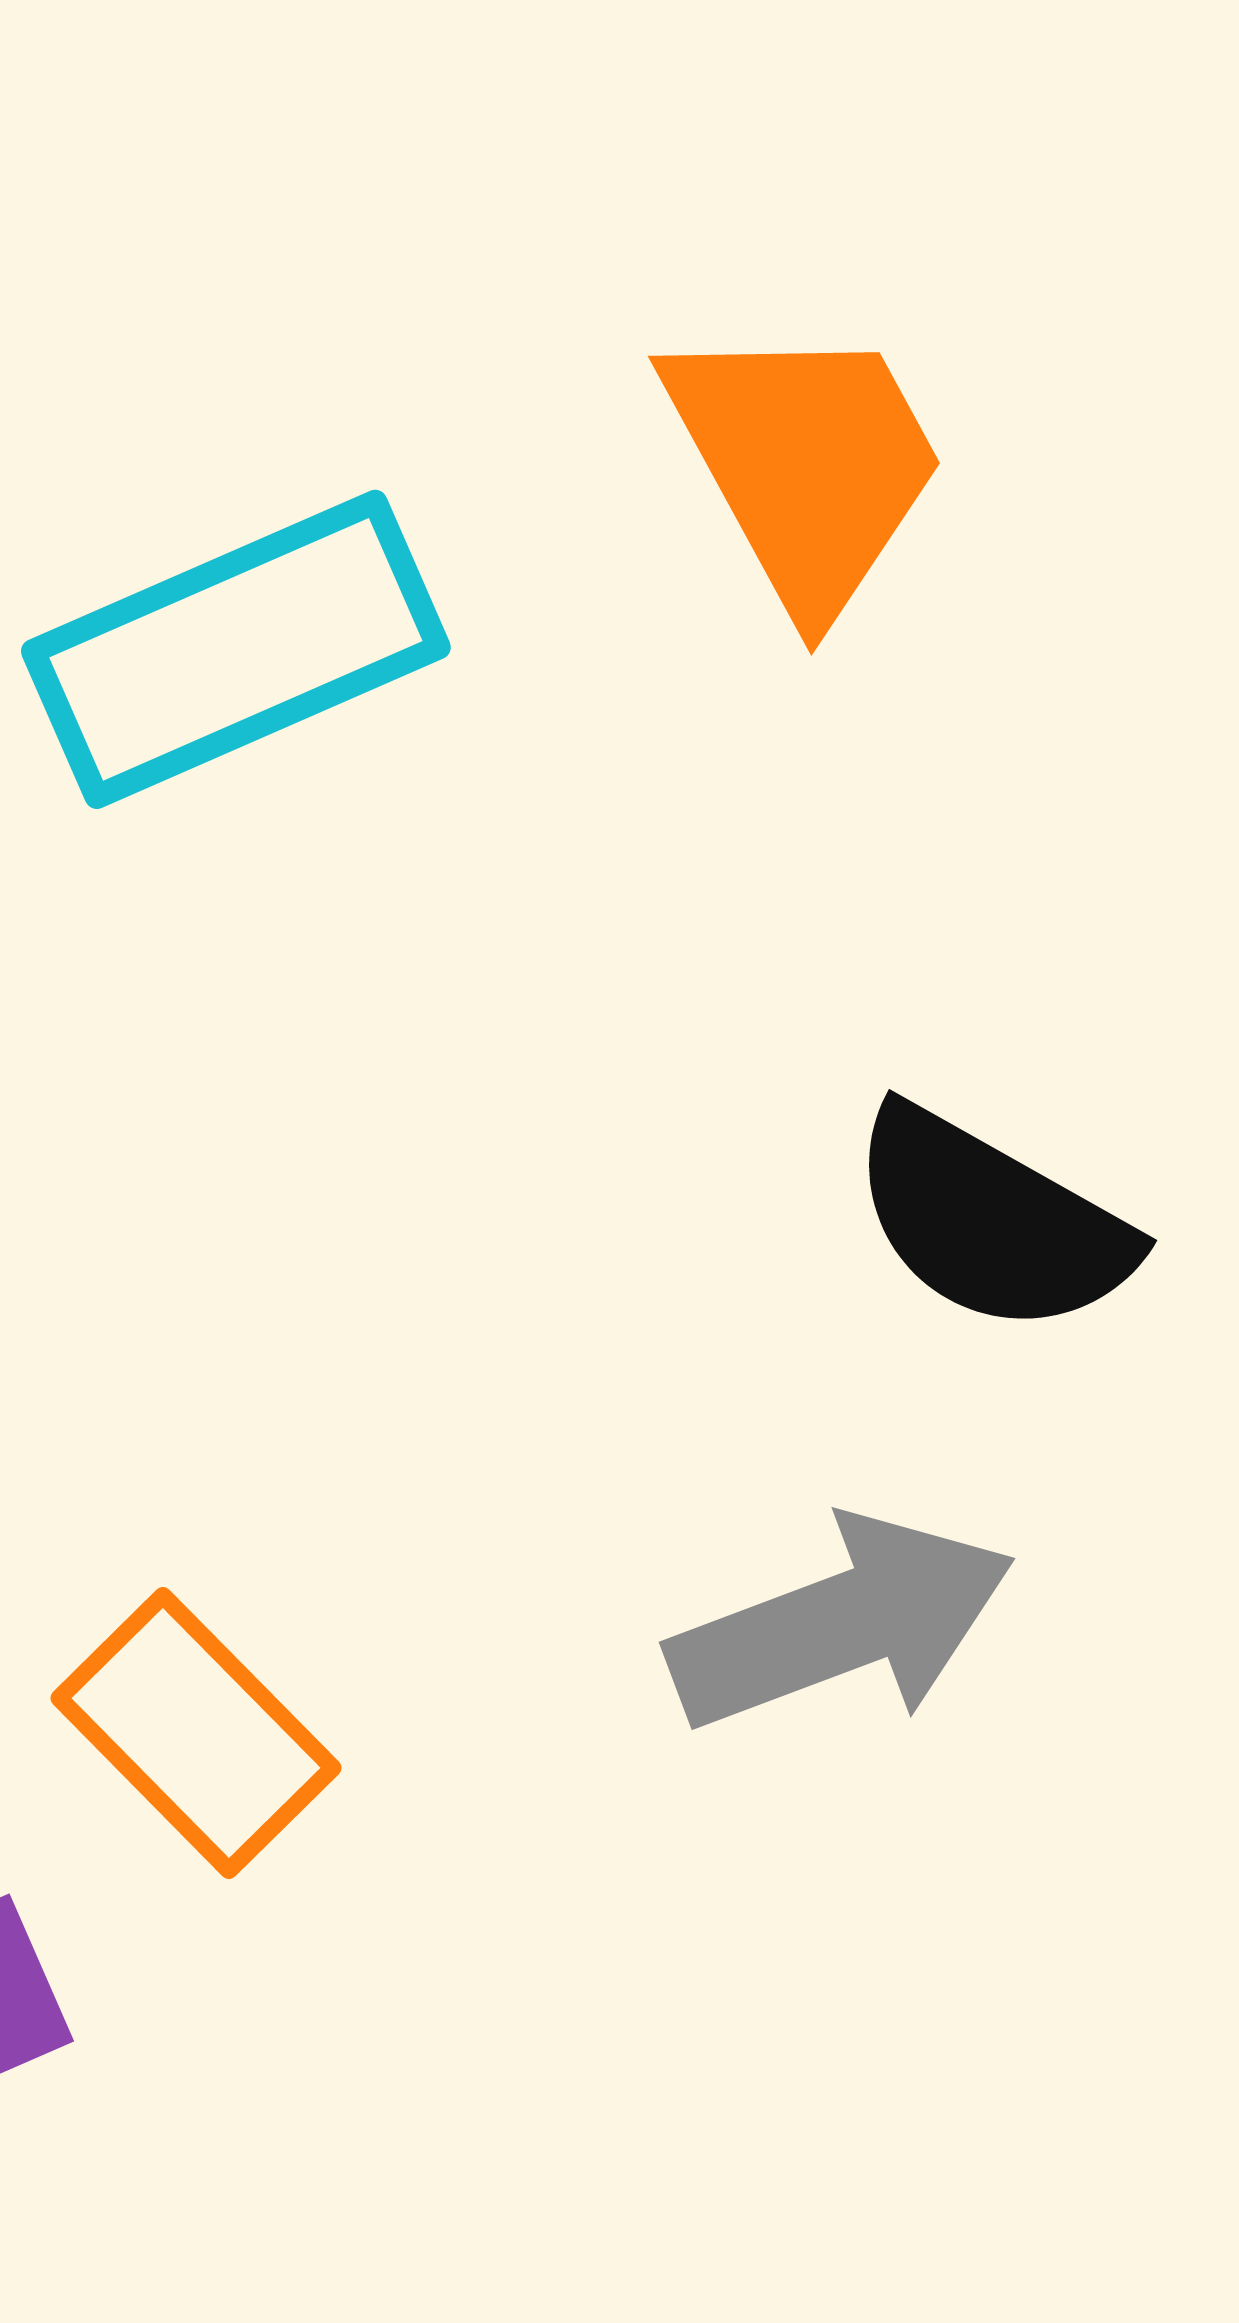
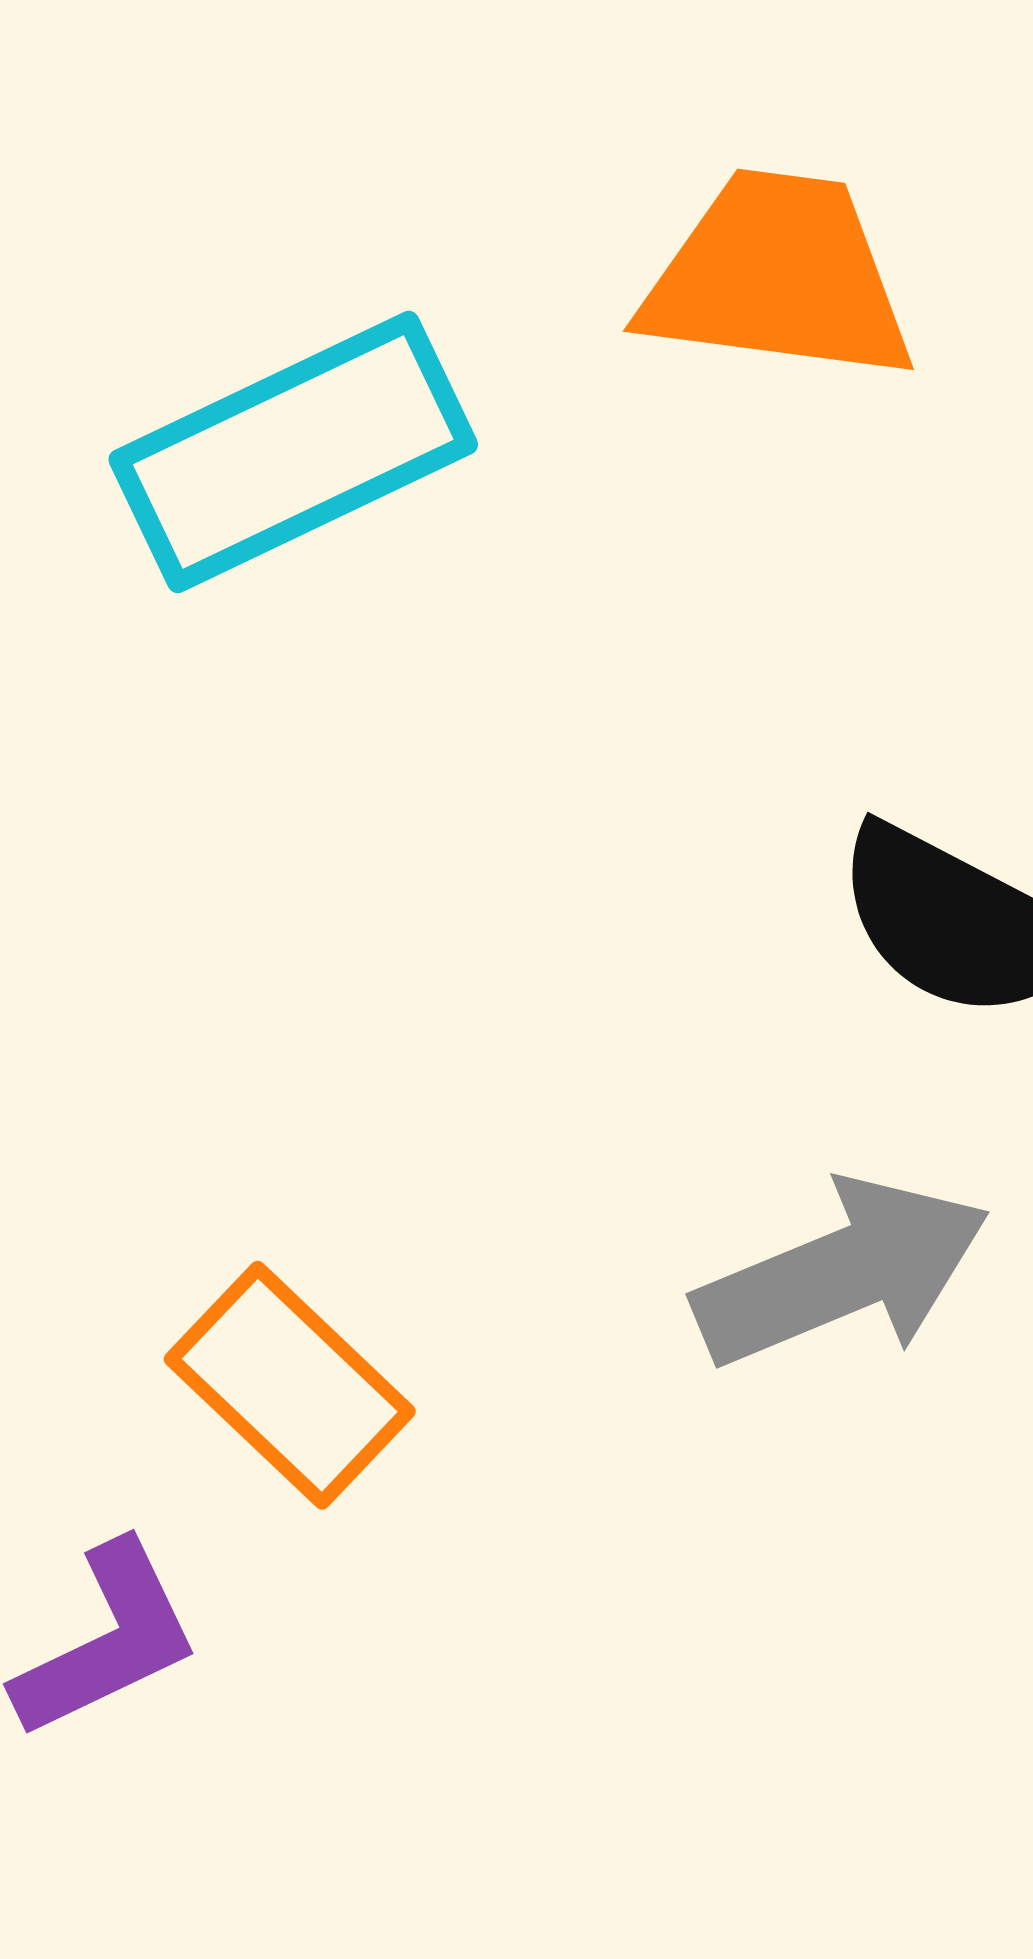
orange trapezoid: (806, 464) -> (778, 277), turned -52

